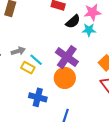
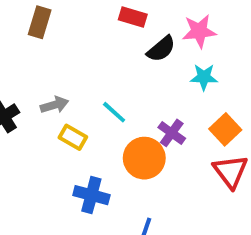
cyan star: (89, 30) -> (204, 77), moved
purple cross: (67, 57) -> (172, 133), moved, size x0.6
cyan line: (36, 60) -> (114, 112), moved

